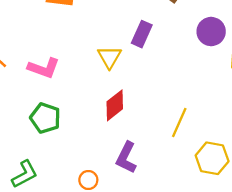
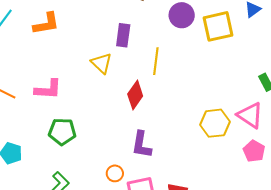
red diamond: (115, 105) -> (135, 95), moved
yellow line: (179, 122) -> (156, 61), moved

